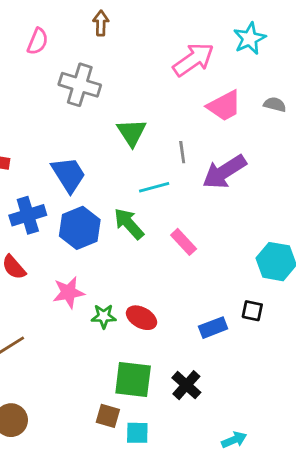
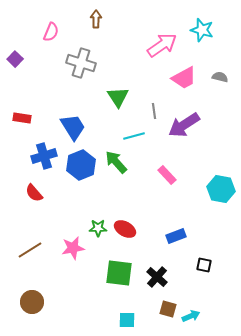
cyan star: (250, 38) -> (202, 30), turned -30
pink rectangle: (184, 242) -> (167, 175), moved
pink star: (69, 292) -> (73, 248), moved
black square: (252, 311) -> (204, 265), moved
brown square: (108, 416) -> (168, 309), moved
cyan square: (137, 433) -> (127, 320), moved

